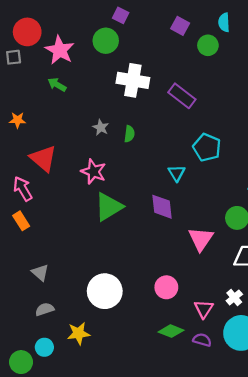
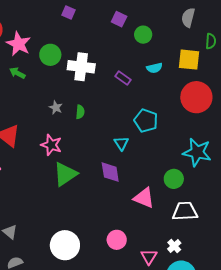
cyan semicircle: (224, 22) -> (154, 68), moved, turned -98
green circle: (106, 41) -> (50, 55), moved
purple rectangle: (182, 96) -> (123, 78), size x0.7
pink triangle: (201, 239) -> (144, 198), turned -40

